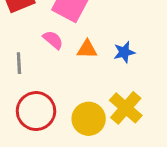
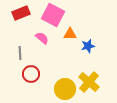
orange triangle: (87, 49) -> (70, 34), moved
red circle: (36, 111) -> (31, 74), moved, size x0.7

